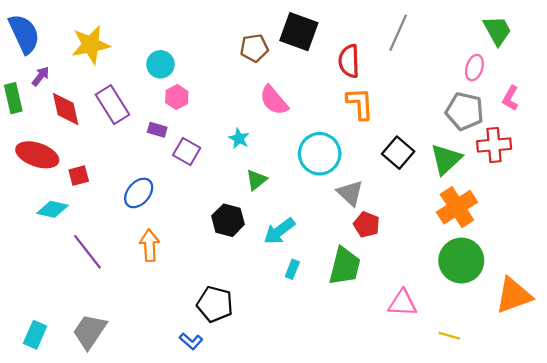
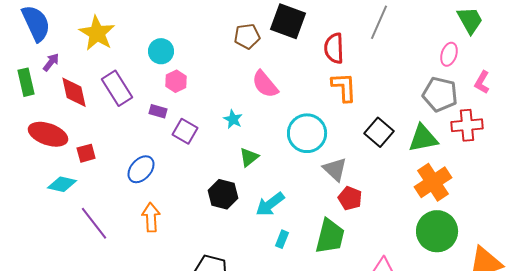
yellow star: (91, 45) -> (97, 33), turned -30
green triangle: (446, 159) -> (423, 138), turned 32

